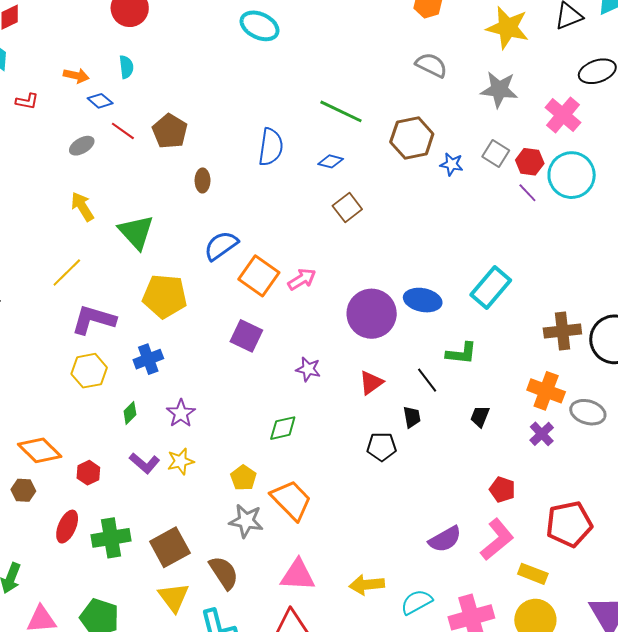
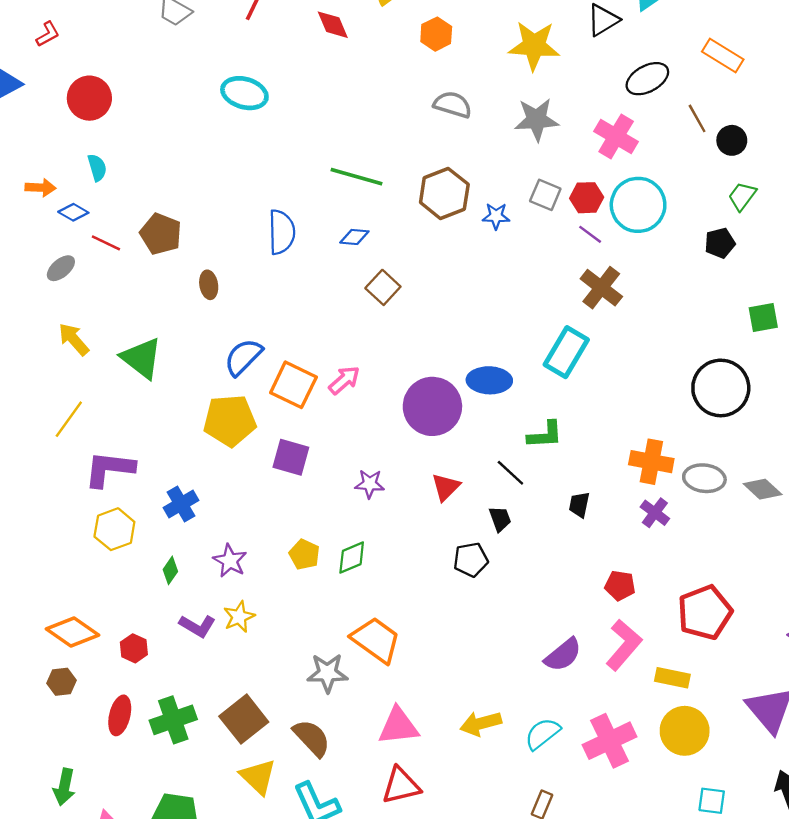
yellow pentagon: (165, 296) -> (230, 420), moved
brown cross: (562, 331) -> (601, 288), moved, turned -36
yellow pentagon: (243, 478) -> (304, 554), moved

